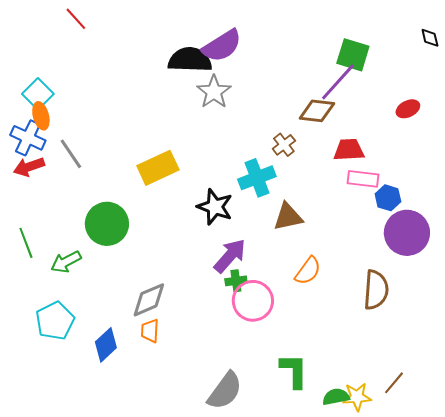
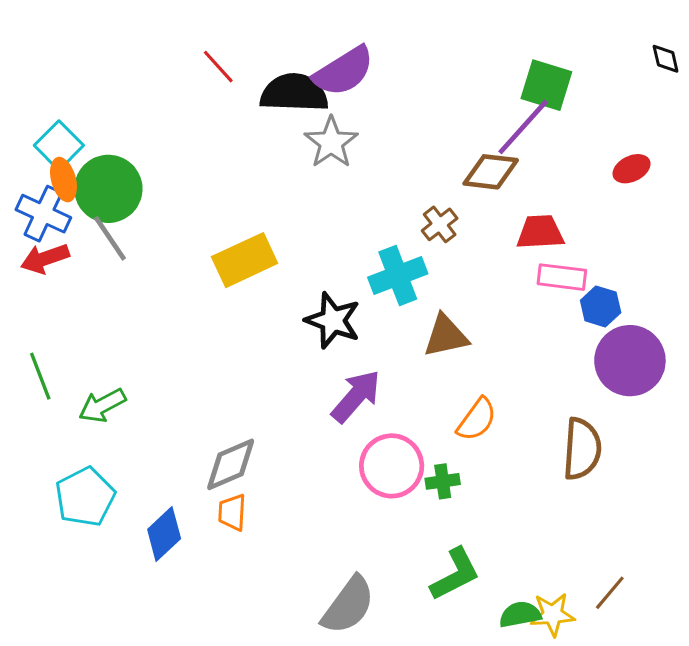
red line: (76, 19) -> (218, 67), moved
green circle: (107, 224) -> (108, 189), moved
green cross: (236, 281) -> (443, 481), moved
green L-shape: (294, 371) -> (455, 574), turned 63

